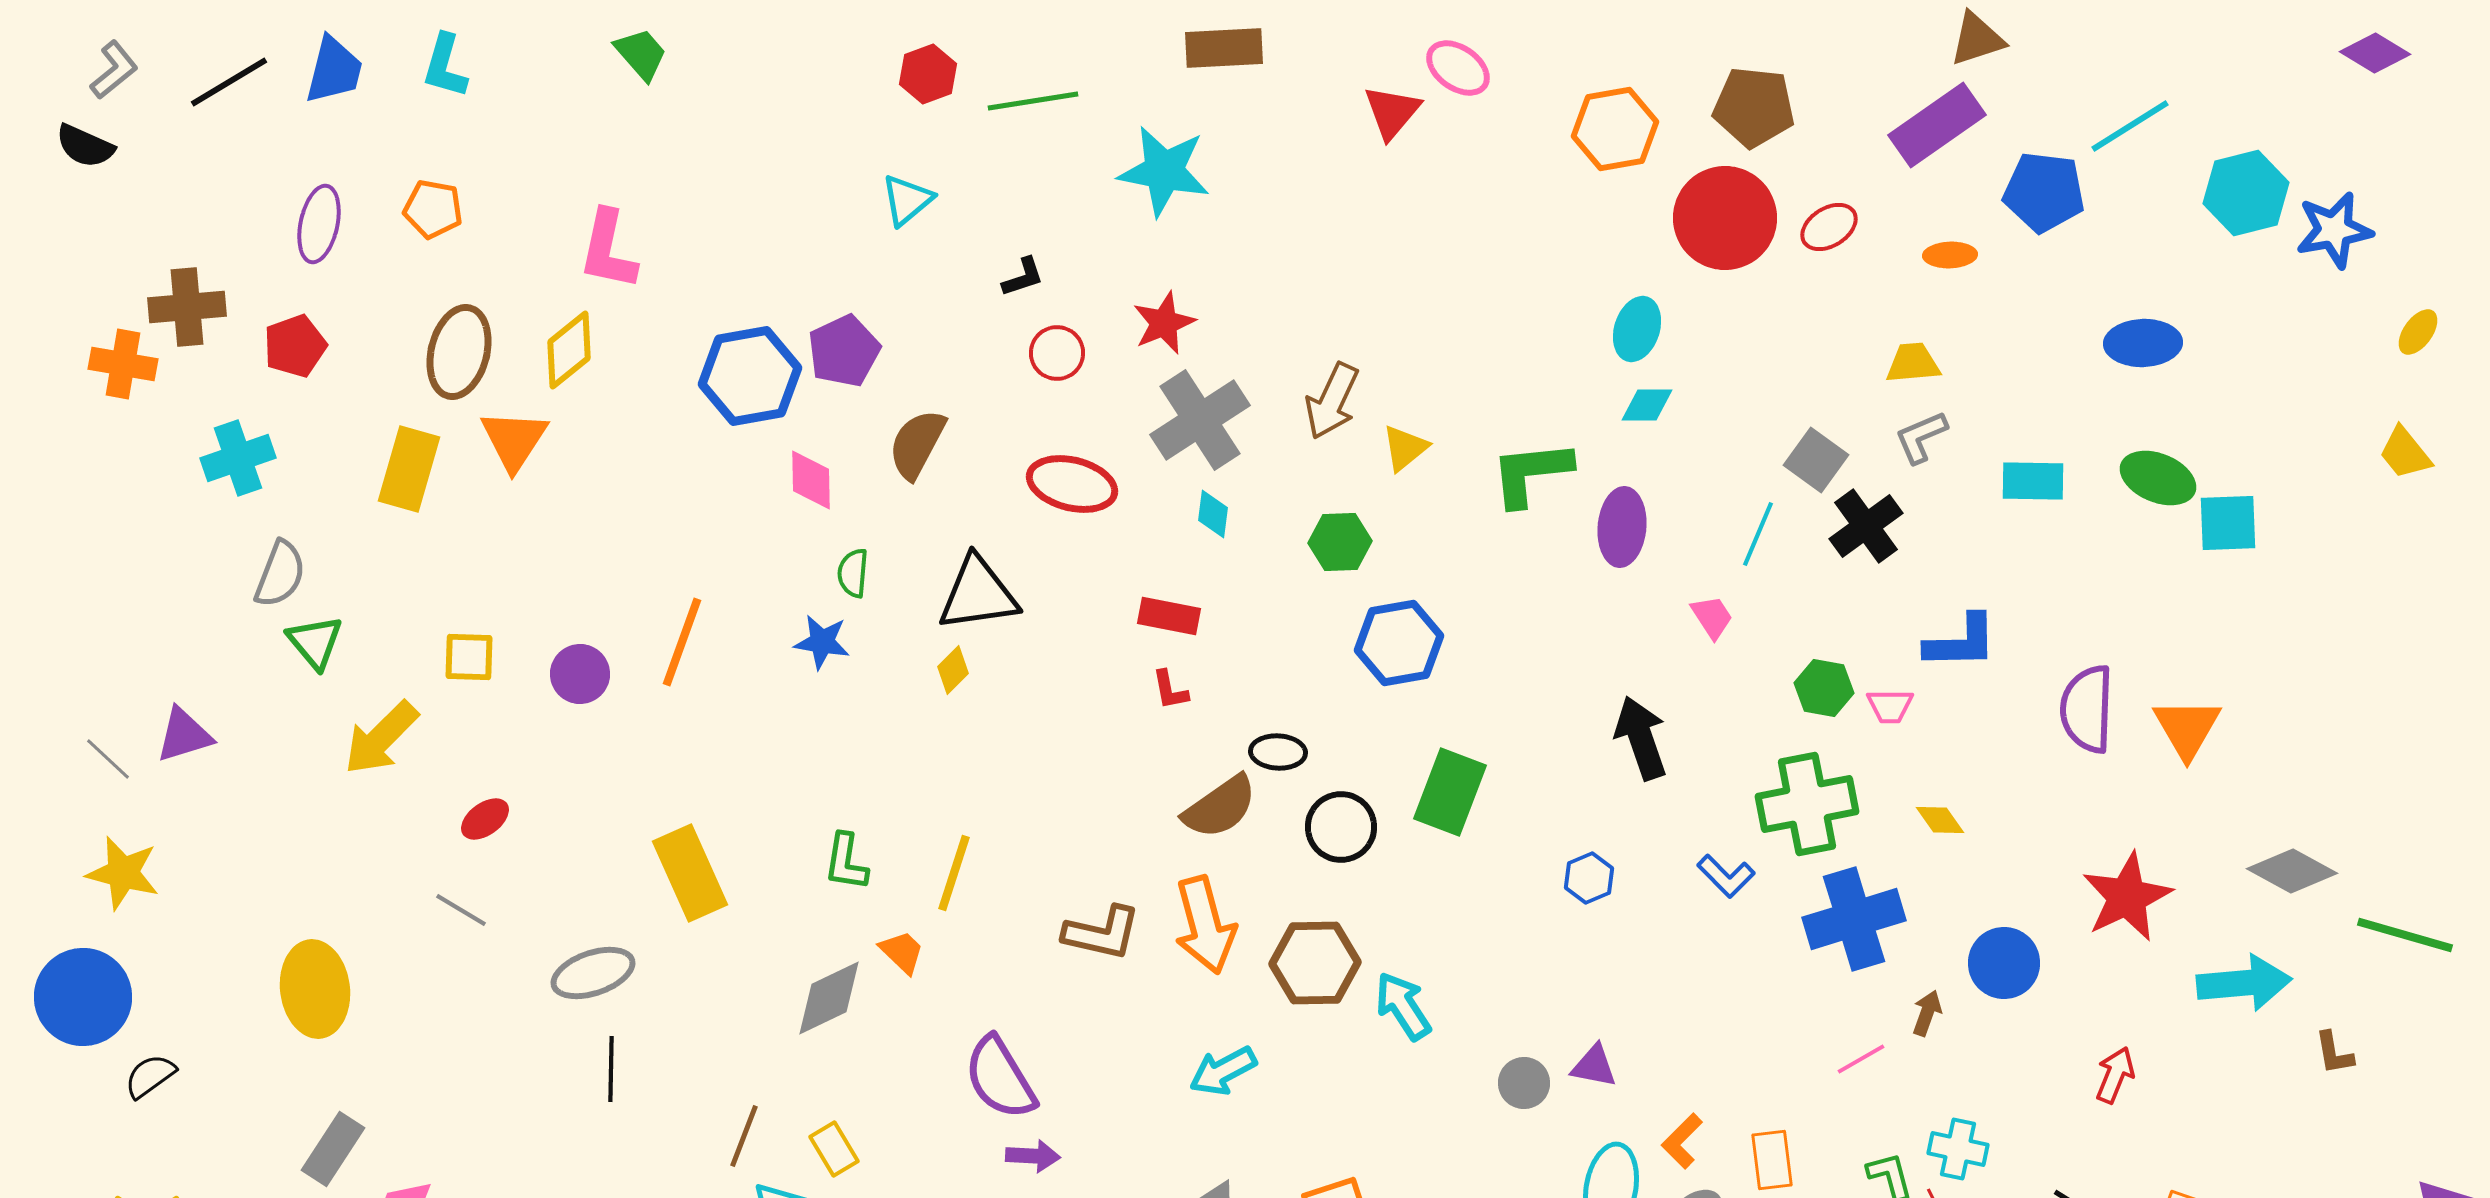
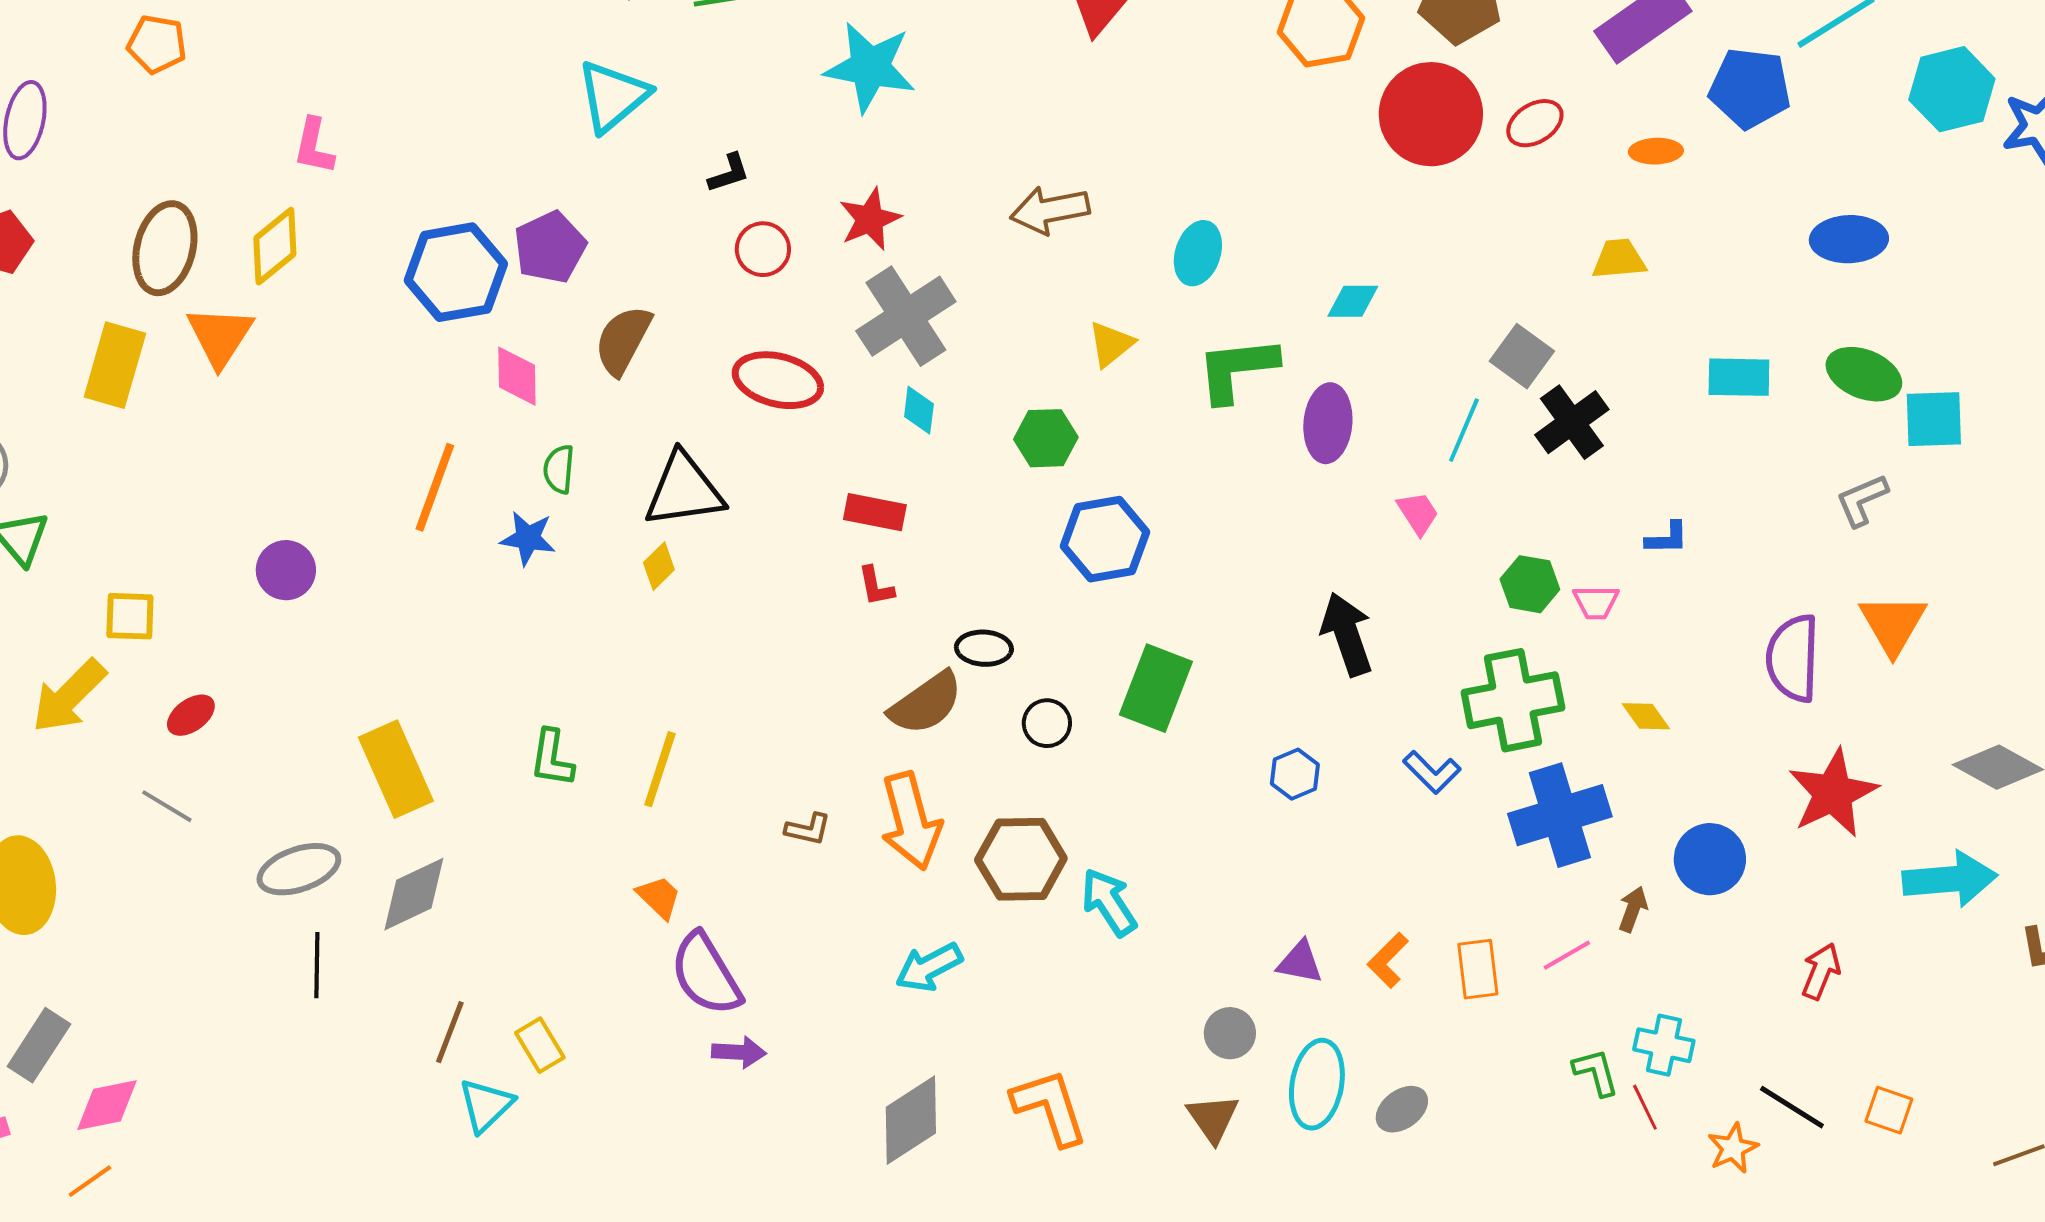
cyan triangle: (907, 200) -> (613, 96), size x1.4
orange pentagon: (433, 209) -> (157, 44), moved
pink L-shape: (608, 250) -> (314, 146), size x0.7
cyan ellipse: (1637, 329) -> (1198, 253), moved
brown arrow: (1332, 401) -> (1050, 210), moved, turned 54
gray L-shape: (1921, 437) -> (1862, 500), moved
orange line: (682, 642) -> (435, 487), moved
blue L-shape: (1961, 642) -> (1667, 538), size x0.6
yellow square: (469, 657) -> (130, 616), moved
purple semicircle: (2087, 709) -> (1793, 658), moved
yellow arrow: (381, 738) -> (69, 696), moved
black circle: (1341, 827) -> (1047, 723), size x0.7
brown L-shape: (1102, 933) -> (808, 829), size x0.6
orange trapezoid: (902, 952) -> (659, 897), moved
gray diamond: (829, 998) -> (414, 894), moved
gray circle: (1524, 1083) -> (1230, 1033), moved
orange L-shape: (1682, 1141) -> (1388, 960), moved
orange rectangle: (1772, 1160) -> (1478, 969), moved

